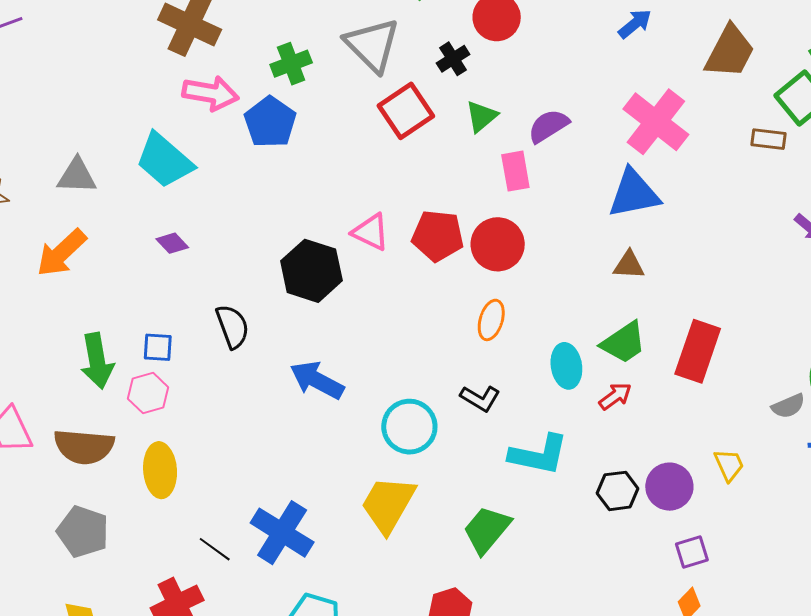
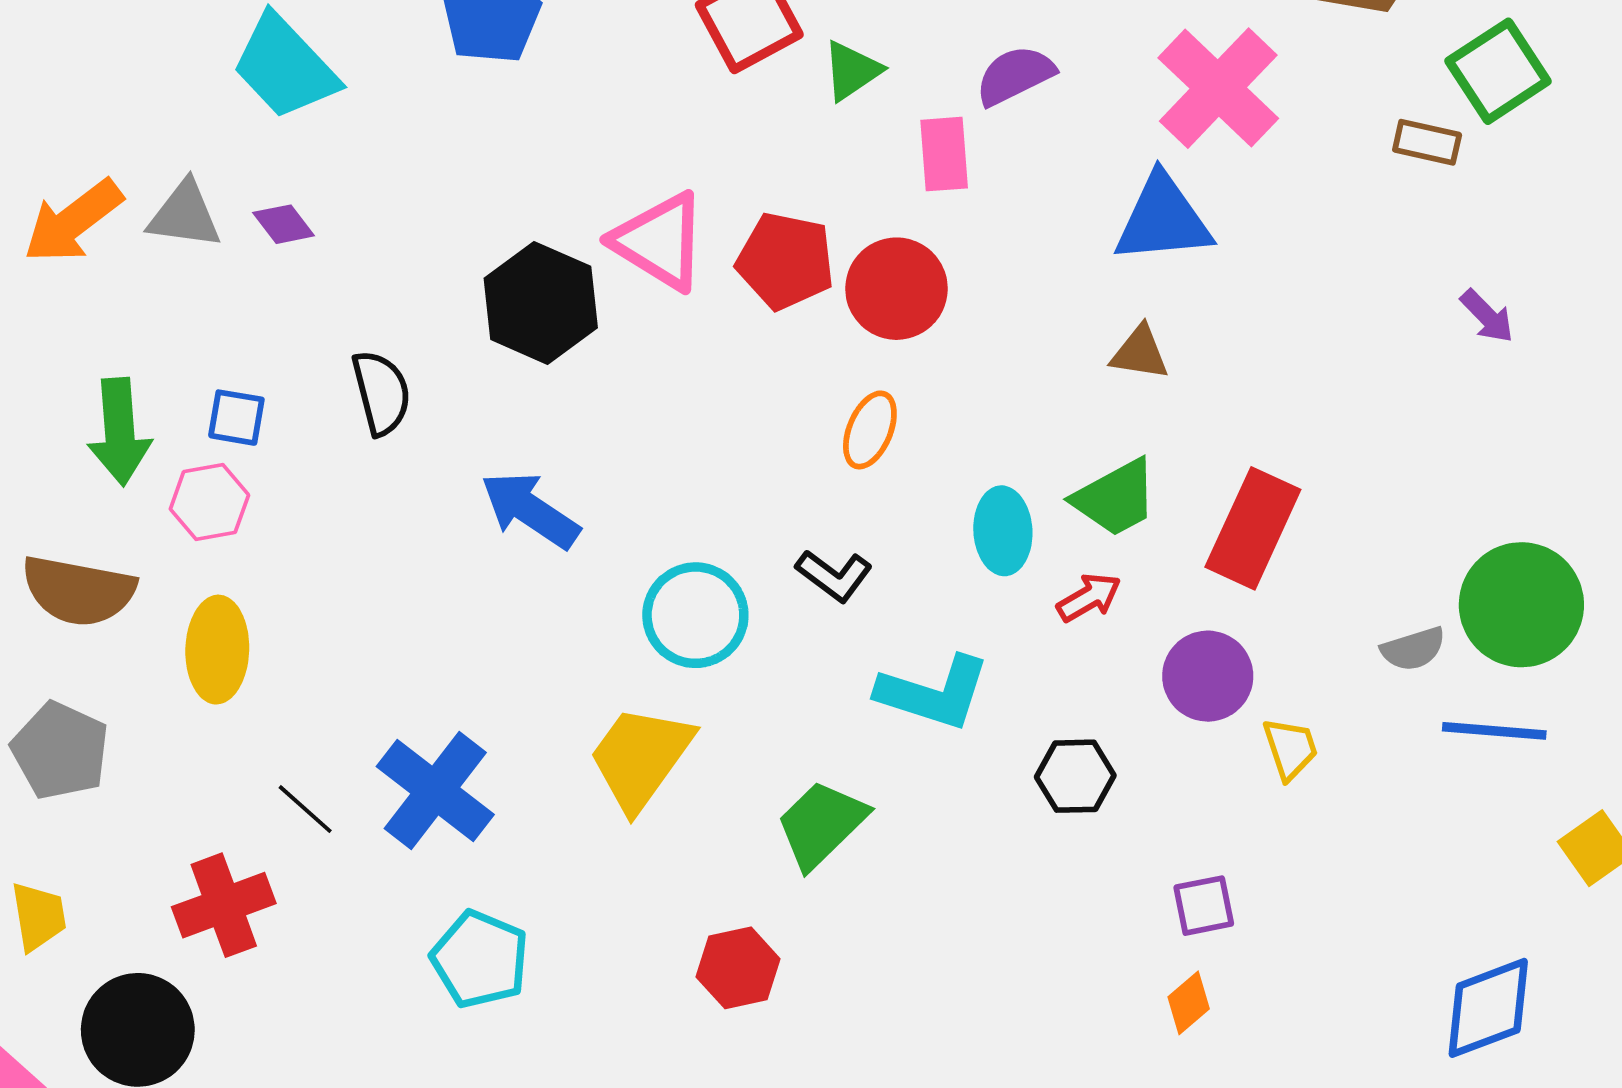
green triangle: (481, 116) -> (852, 71), moved
gray triangle: (77, 176) -> (185, 215), moved
pink triangle: (371, 232) -> (660, 241), size x1.4
purple circle: (669, 487) -> (1208, 676), moved

